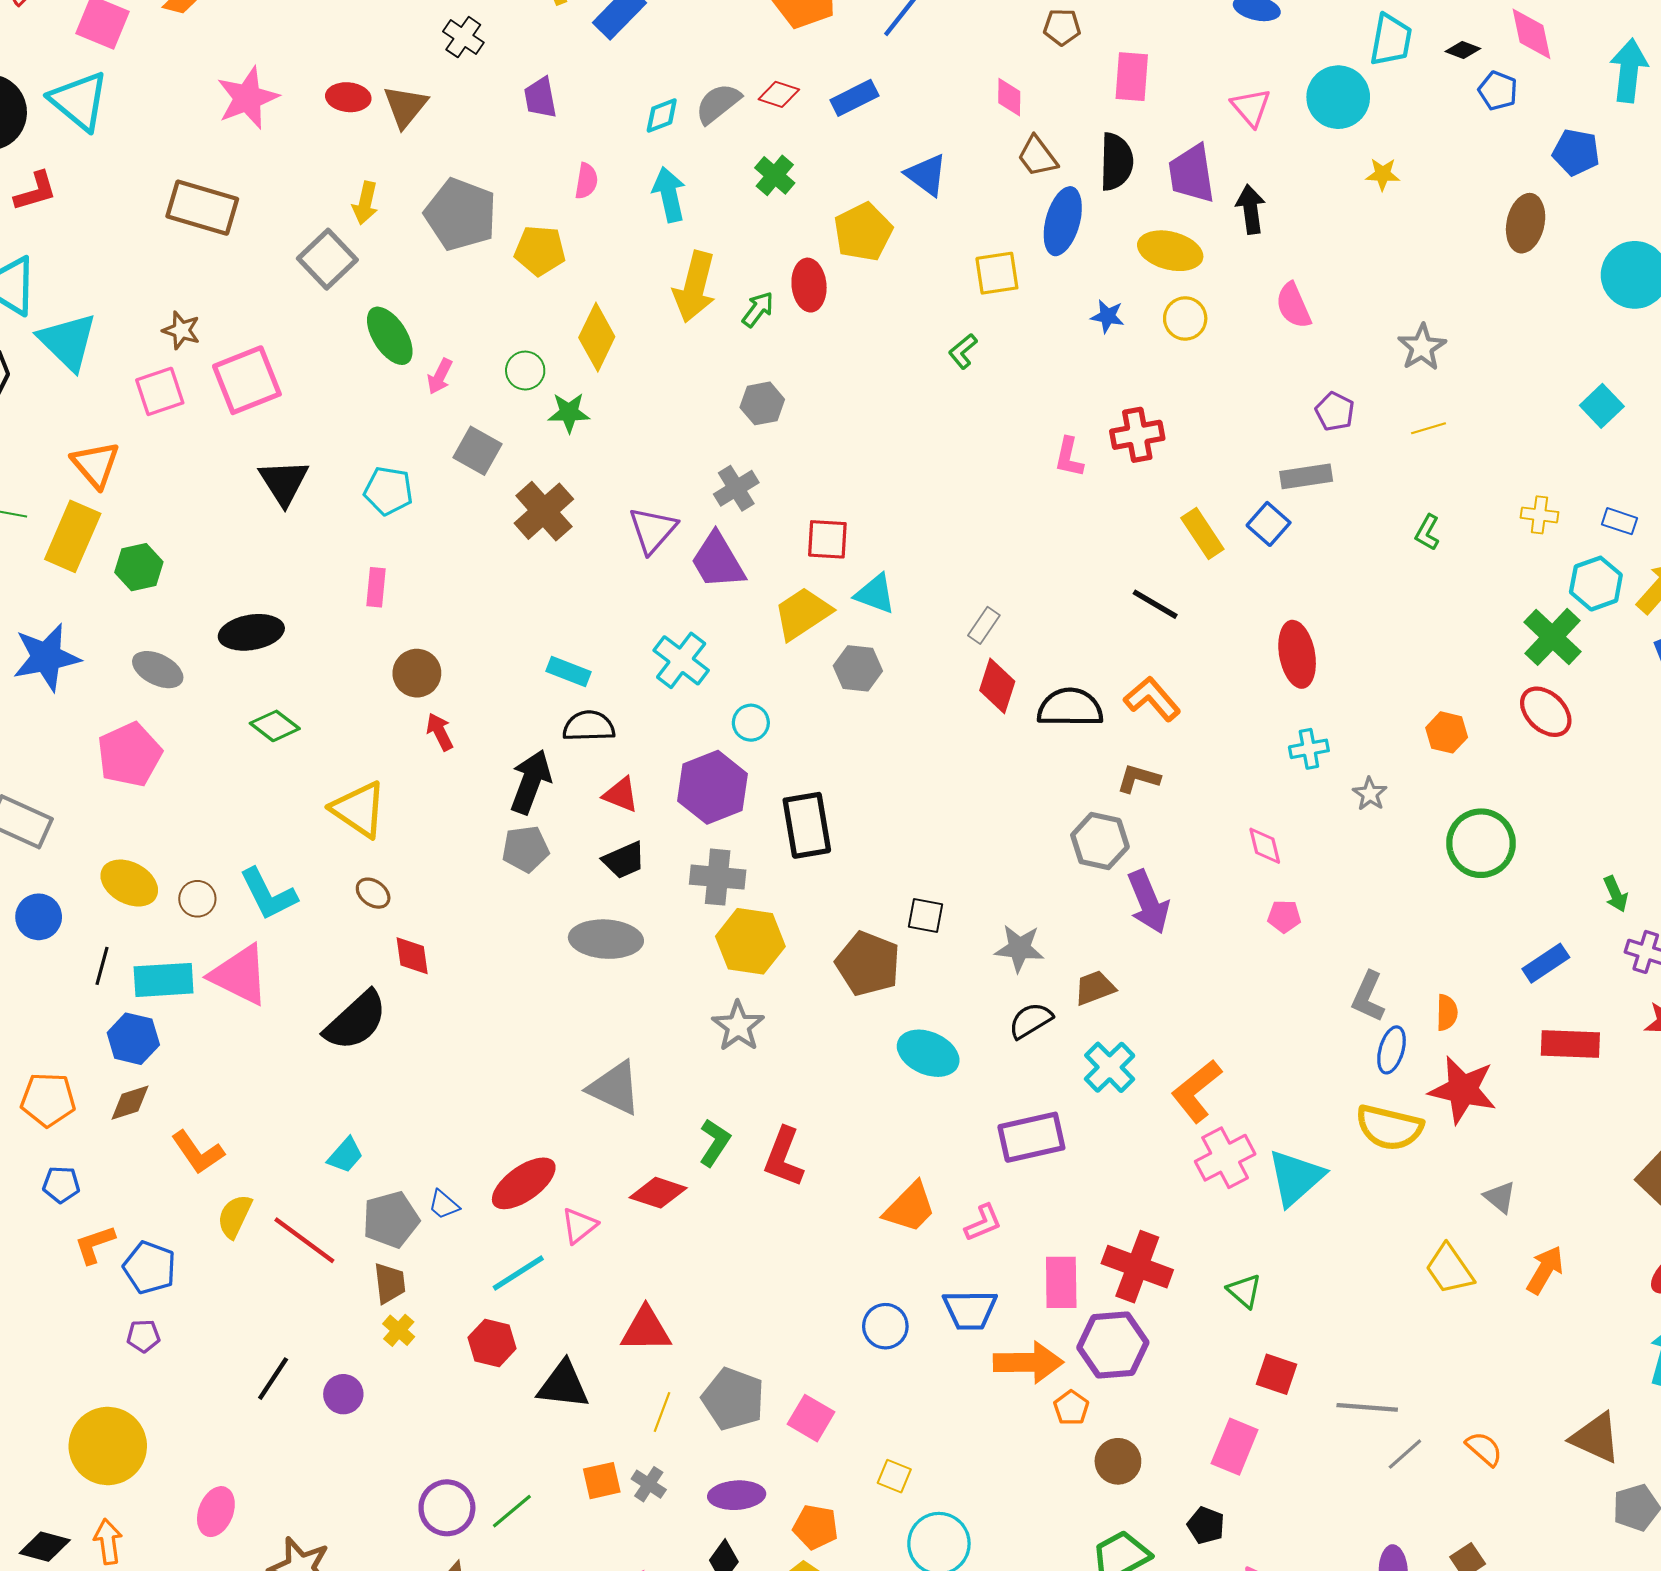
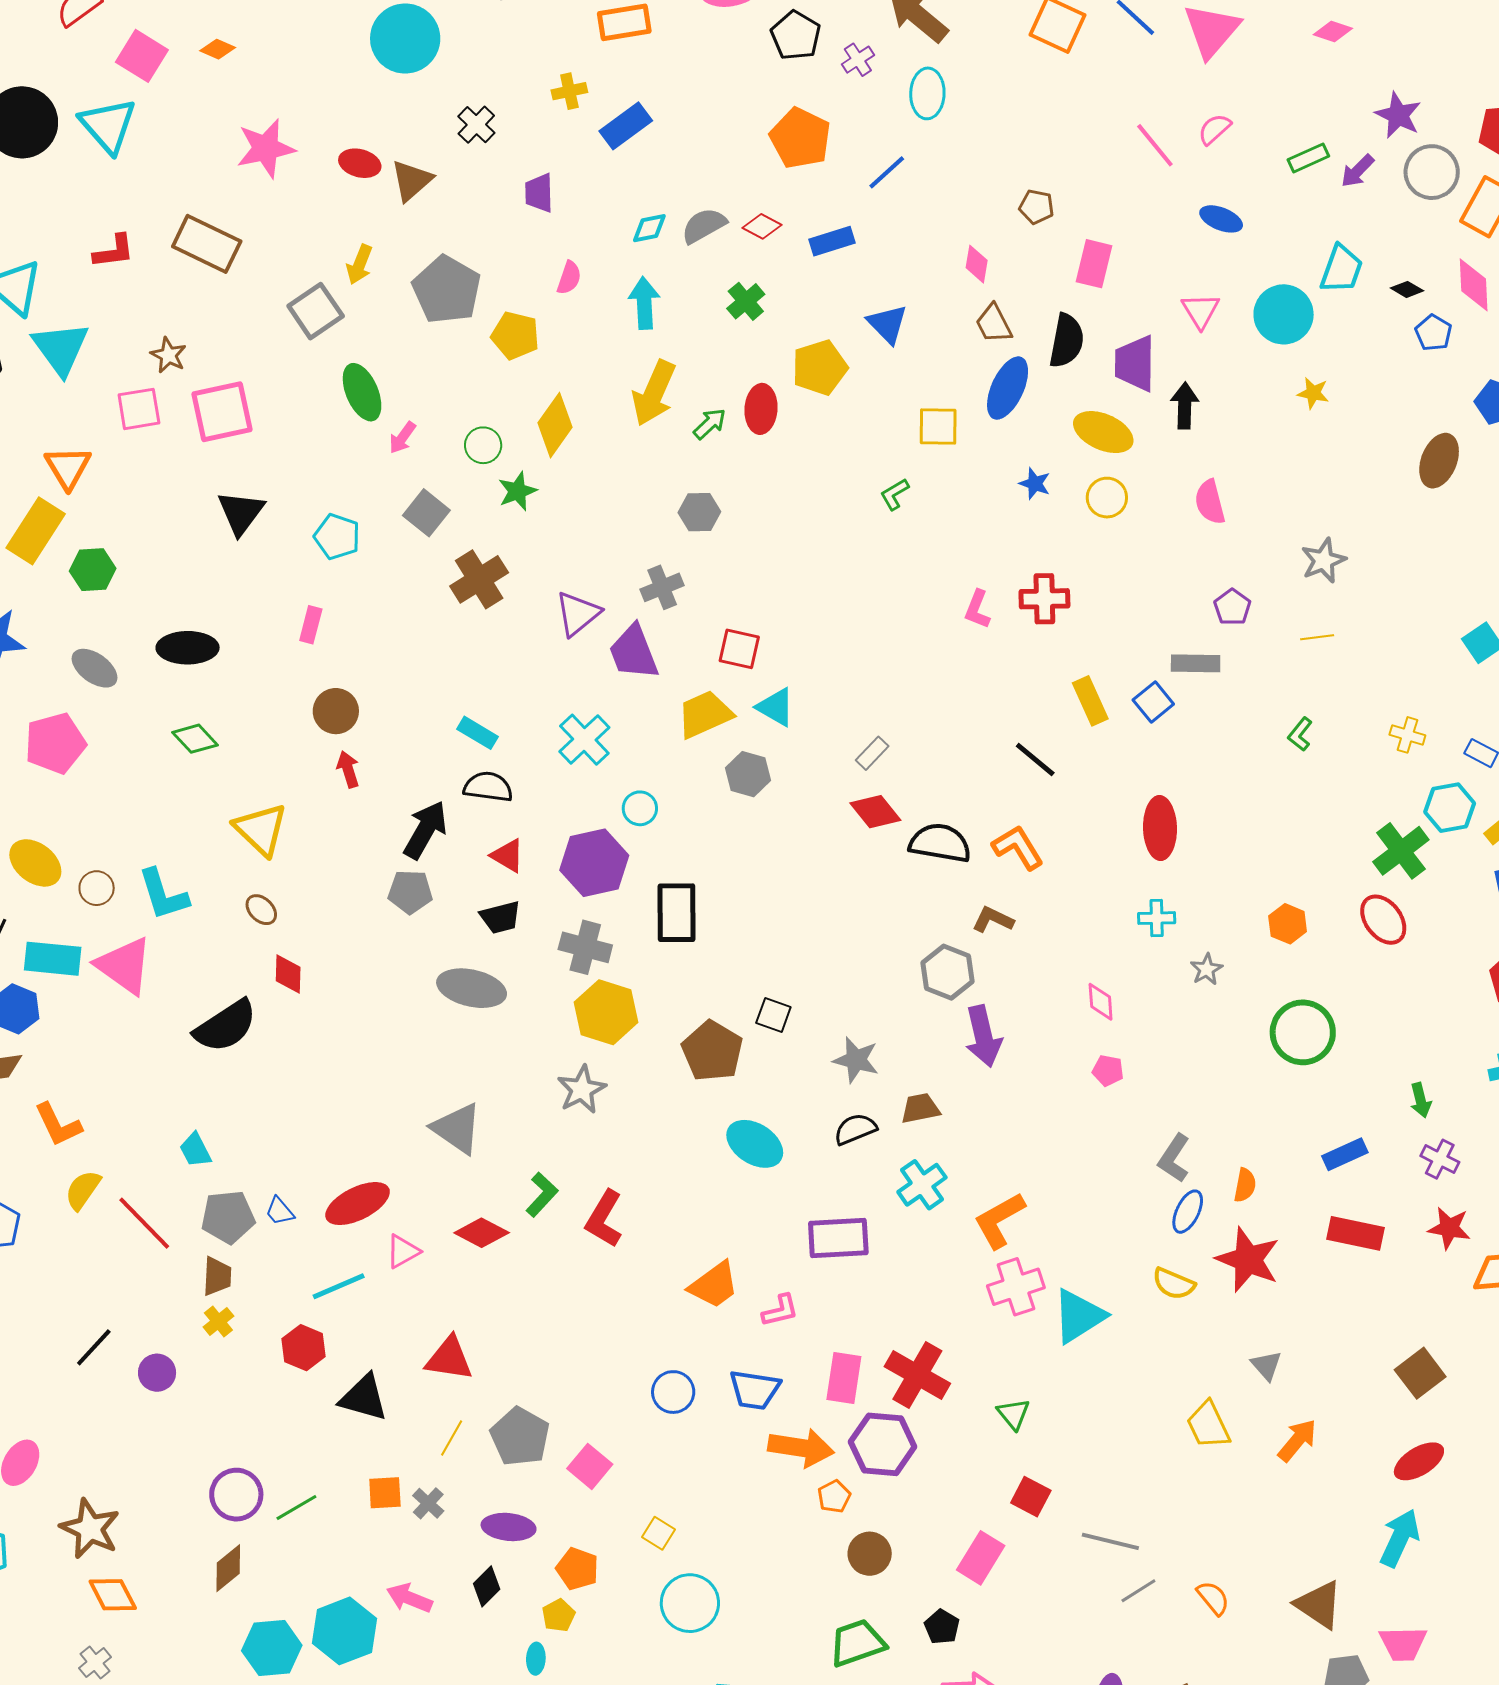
red L-shape: (35, 191) -> (114, 251), moved
green star: (569, 413) -> (517, 491), turned -30
red diamond: (997, 686) -> (875, 812), turned -66
yellow semicircle: (1389, 1128) -> (1174, 1284), size x0.7
cyan trapezoid: (345, 1155) -> (195, 1150), turned 102

